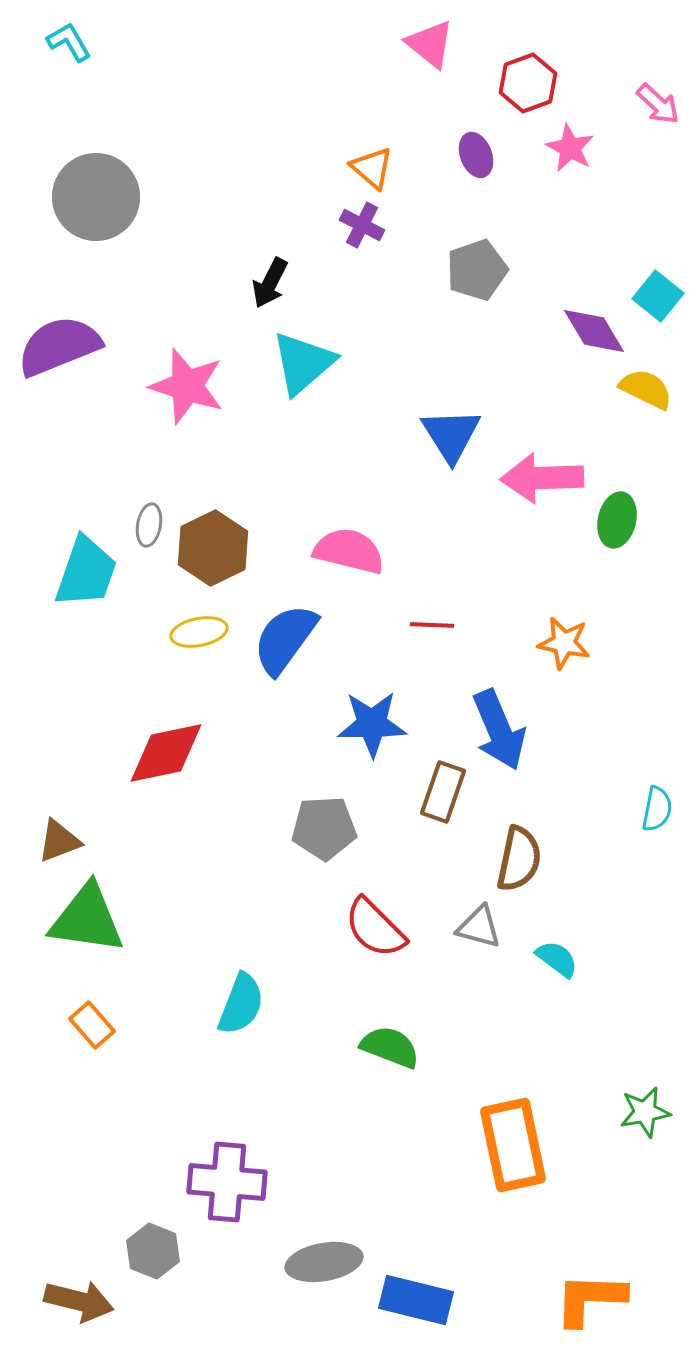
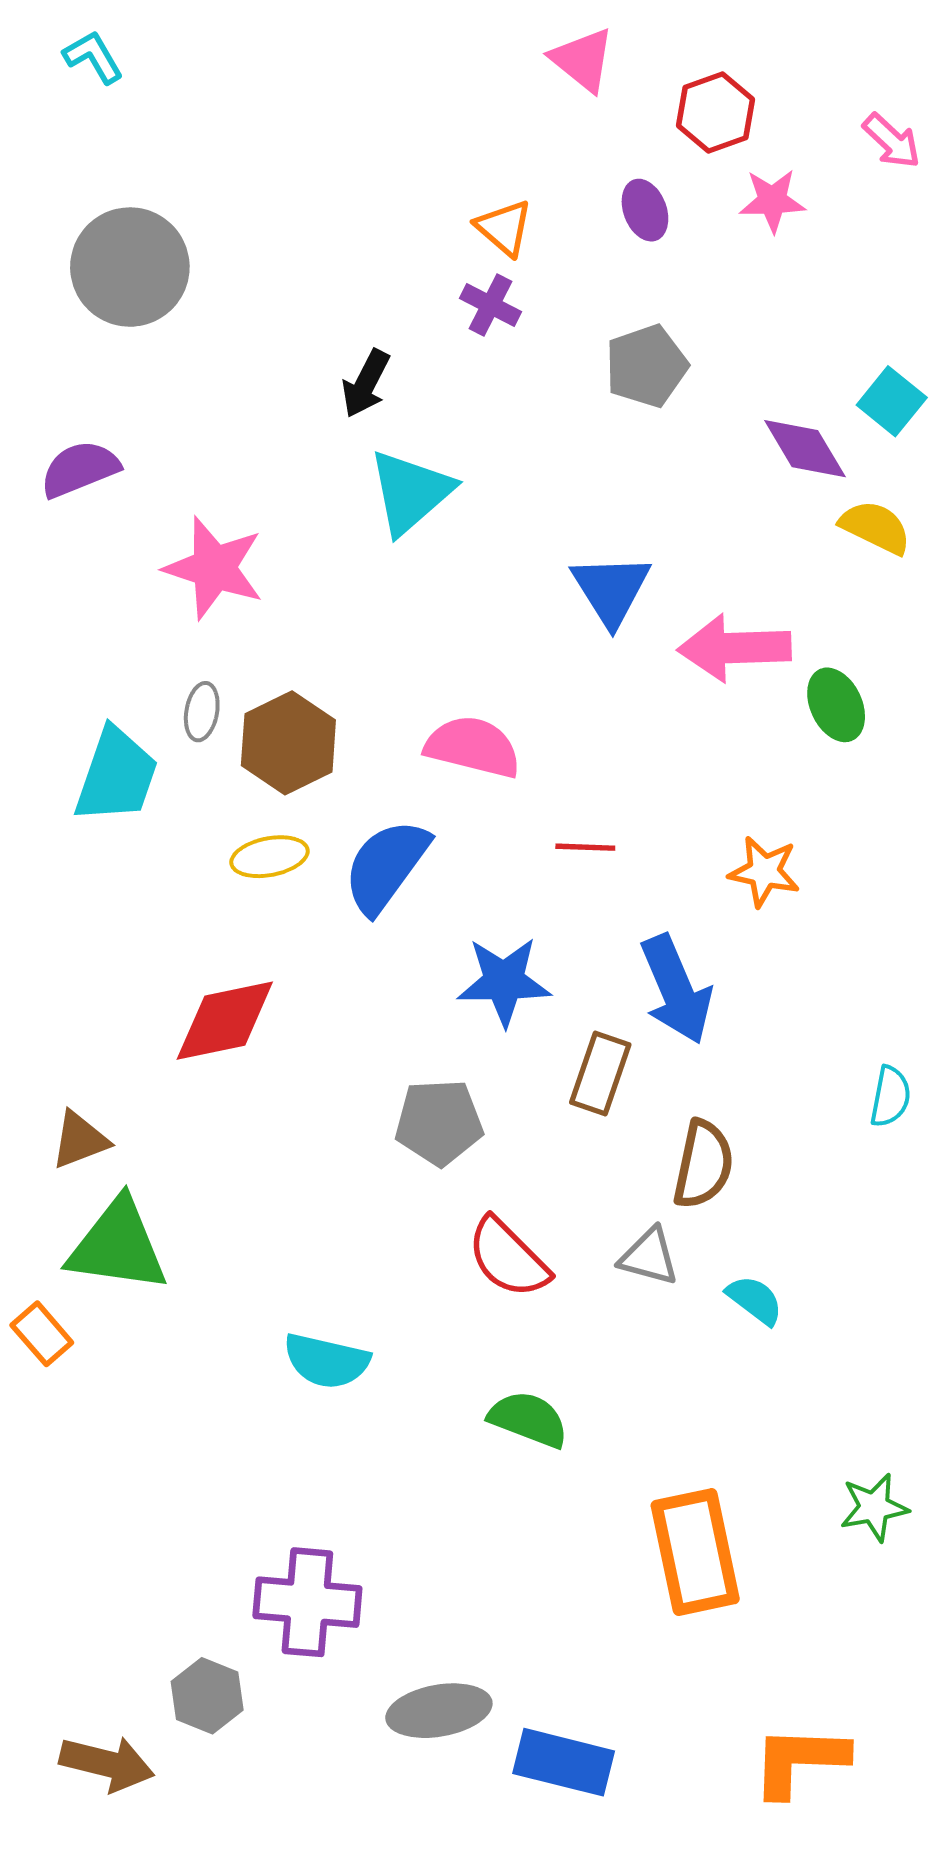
pink star: (570, 148) -> (772, 201), turned -30
purple semicircle: (59, 346) -> (80, 469), size x0.7
pink star: (187, 386) -> (214, 568), moved
green ellipse: (617, 520) -> (836, 705), turned -38
cyan semicircle: (241, 1004) -> (326, 1361), turned 82
orange rectangle: (92, 1025) -> (42, 1334), moved

